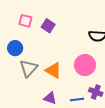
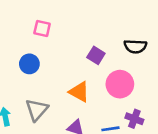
purple square: (48, 26) -> (96, 55), moved
gray triangle: (28, 68) -> (37, 110), moved

